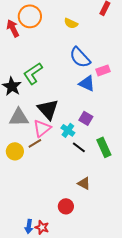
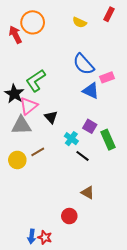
yellow semicircle: (71, 23) -> (79, 22), moved
black triangle: (48, 109) -> (51, 117), size x0.6
pink triangle: (42, 128) -> (29, 106), moved
green rectangle: (104, 147) -> (108, 140), moved

